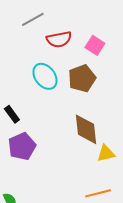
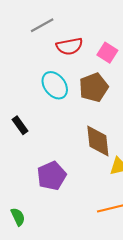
purple pentagon: (22, 146) -> (52, 176), moved

